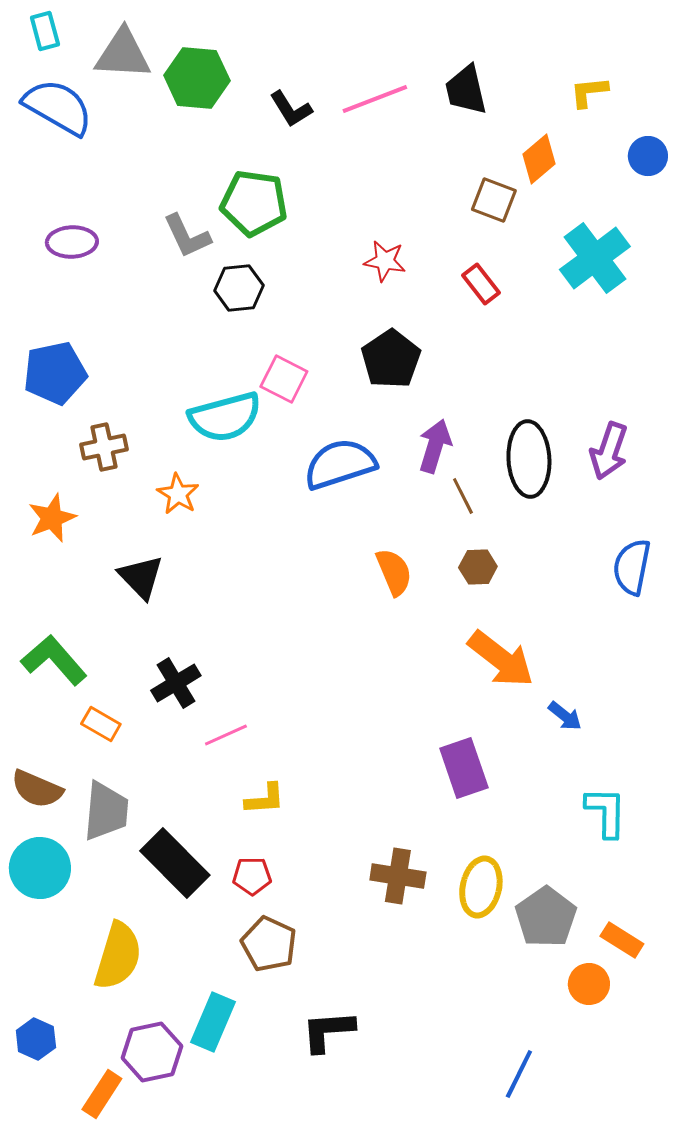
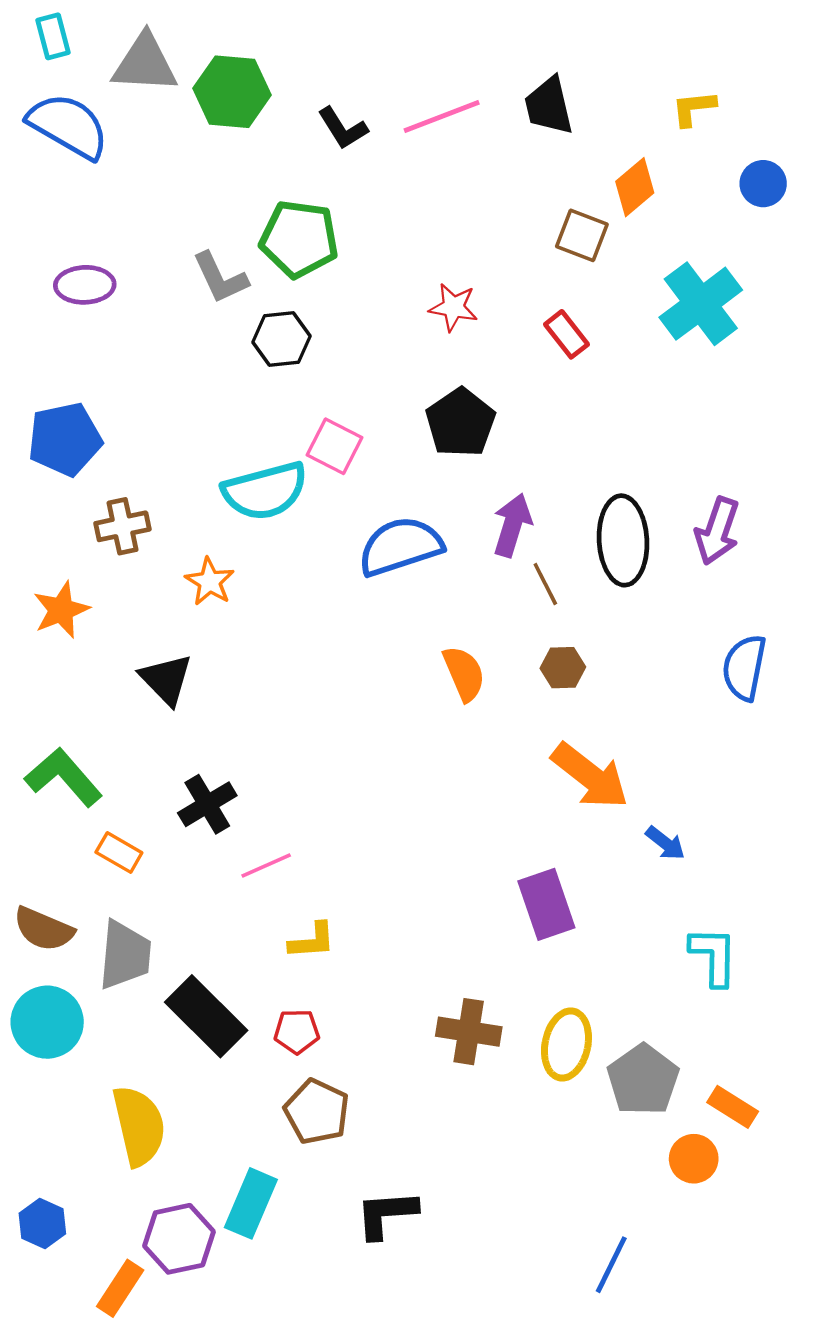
yellow semicircle: (118, 956) -> (139, 1126), turned -30

